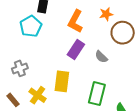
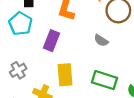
purple rectangle: (76, 49) -> (52, 41), moved
green rectangle: (97, 94) -> (105, 80), turned -75

